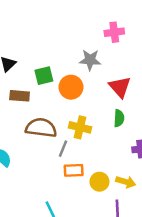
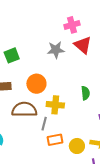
green square: (44, 76) -> (12, 55), moved
orange circle: (71, 87) -> (36, 84), moved
red triangle: (120, 87) -> (83, 45), moved

